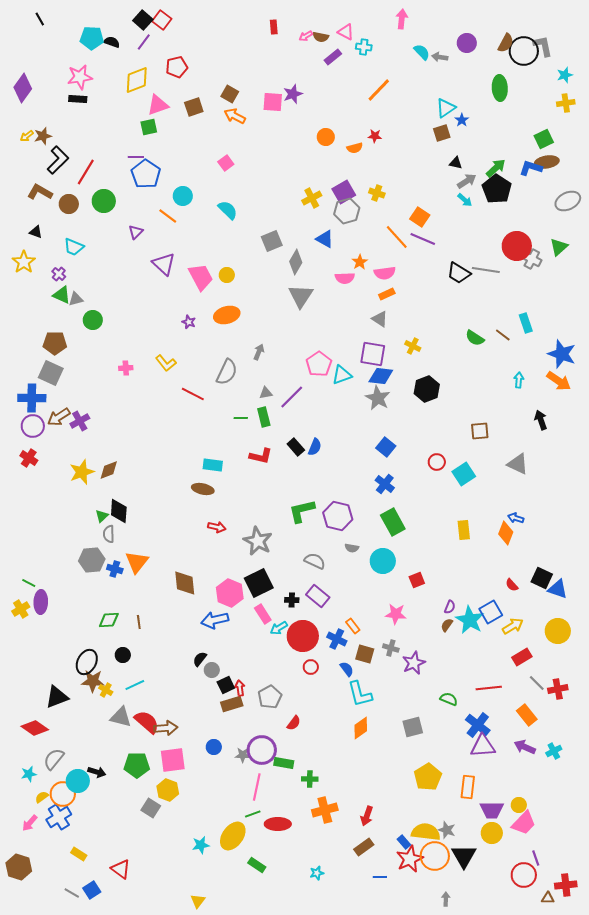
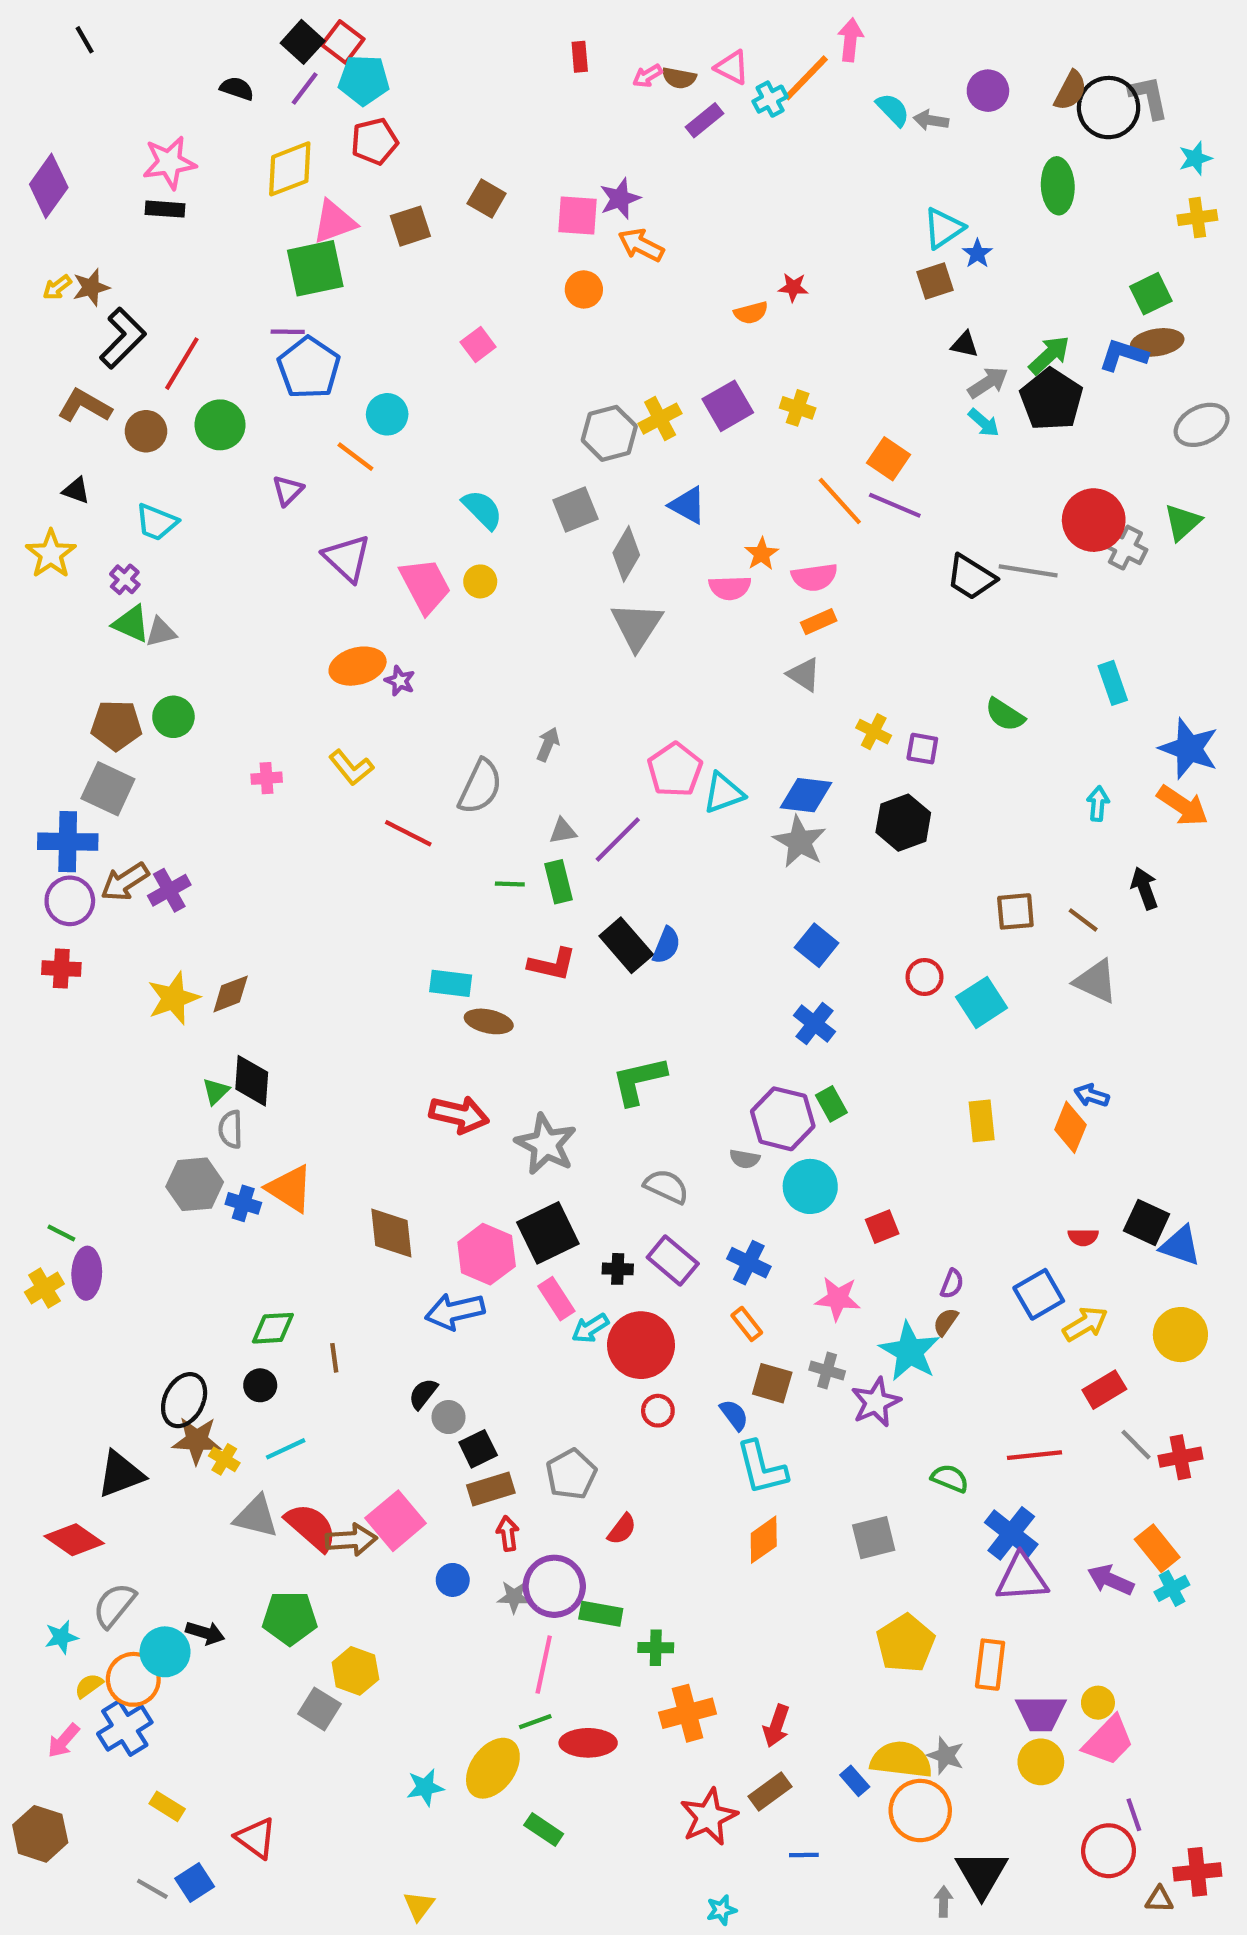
cyan pentagon: (92, 38) -> (364, 80), moved
cyan cross: (364, 47) -> (770, 99), turned -35
orange line: (379, 90) -> (806, 78), moved
orange arrow: (235, 116) -> (641, 245), moved
green square: (149, 127) -> (315, 268), size x1.6
orange circle: (326, 137) -> (584, 289), moved
cyan semicircle: (228, 210) -> (482, 509), moved
gray hexagon: (347, 211) -> (609, 433), moved
orange ellipse: (227, 315) -> (358, 666), moved
green circle: (93, 320) -> (173, 717), moved
brown line: (503, 335) -> (1083, 920), moved
purple square: (373, 354) -> (922, 749), moved, size x0.6
black rectangle: (296, 447) -> (626, 945), size x1.4
red cross: (29, 458) -> (61, 969), turned -30
brown ellipse: (203, 489) -> (489, 1021), moved
purple hexagon: (338, 516) -> (783, 1119), moved
green rectangle: (393, 522) -> (831, 1104), size x0.6
red arrow: (217, 527) -> (459, 1115), size x1.5
orange triangle: (137, 562) -> (290, 1189), turned -35
red semicircle: (512, 585) -> (1083, 1237), turned -48
green diamond: (109, 620) -> (273, 1328), moved
cyan star: (470, 620) -> (910, 1351), moved
brown line: (139, 622) -> (334, 1358), moved
blue cross: (337, 639) -> (749, 1263), moved
red arrow: (240, 688) -> (508, 1533), moved
orange rectangle: (527, 715) -> (1157, 1548), moved
pink square: (173, 760) -> (396, 1521), moved, turned -32
black triangle: (464, 856) -> (982, 1874), moved
red star: (410, 859) -> (709, 1817), moved
cyan star: (317, 873) -> (721, 1910), moved

